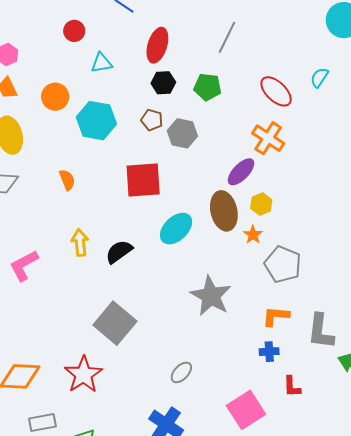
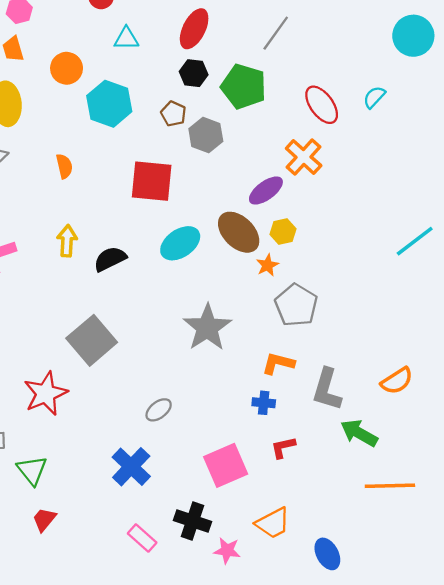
green pentagon: (207, 87) -> (244, 86), size x1.4
brown ellipse: (224, 211) -> (239, 232), turned -42
red L-shape: (292, 386) -> (283, 447), turned 70

